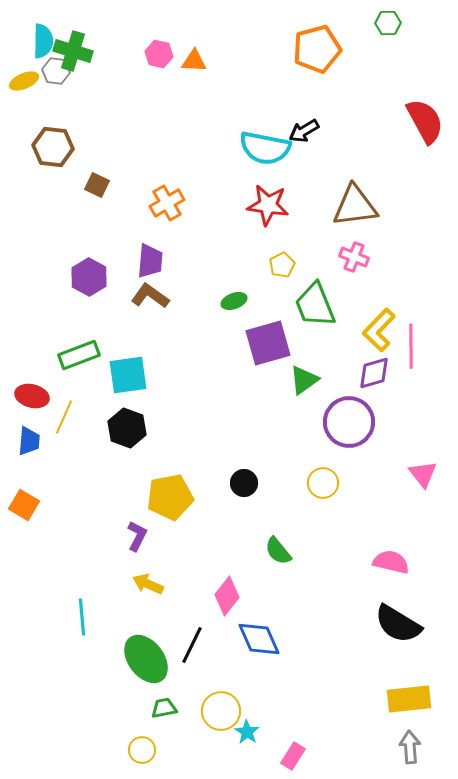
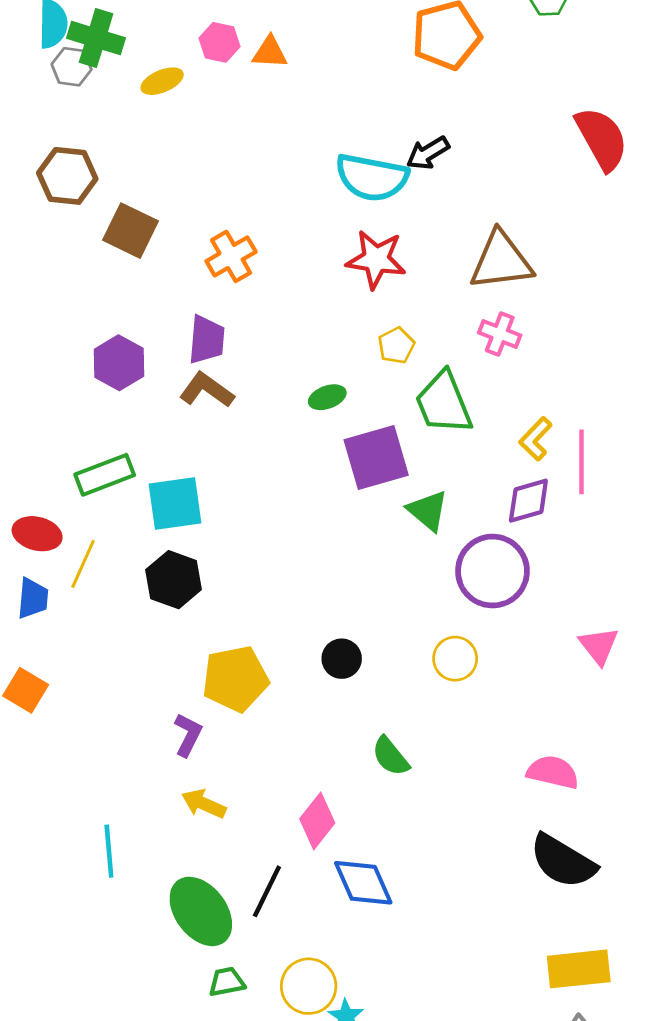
yellow ellipse: (24, 81) -> (162, 81), moved
brown square: (97, 185) -> (130, 231), size x1.5
yellow L-shape: (379, 330) -> (536, 439), size x0.7
green triangle: (304, 380) -> (428, 511), turned -44

